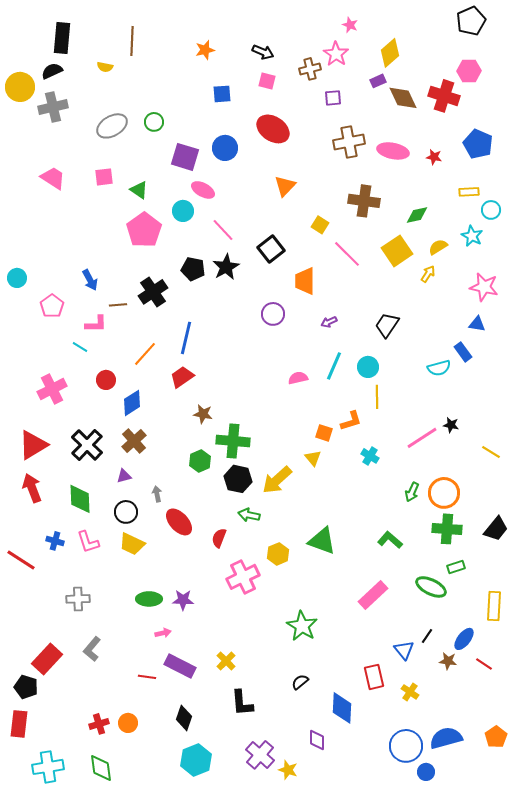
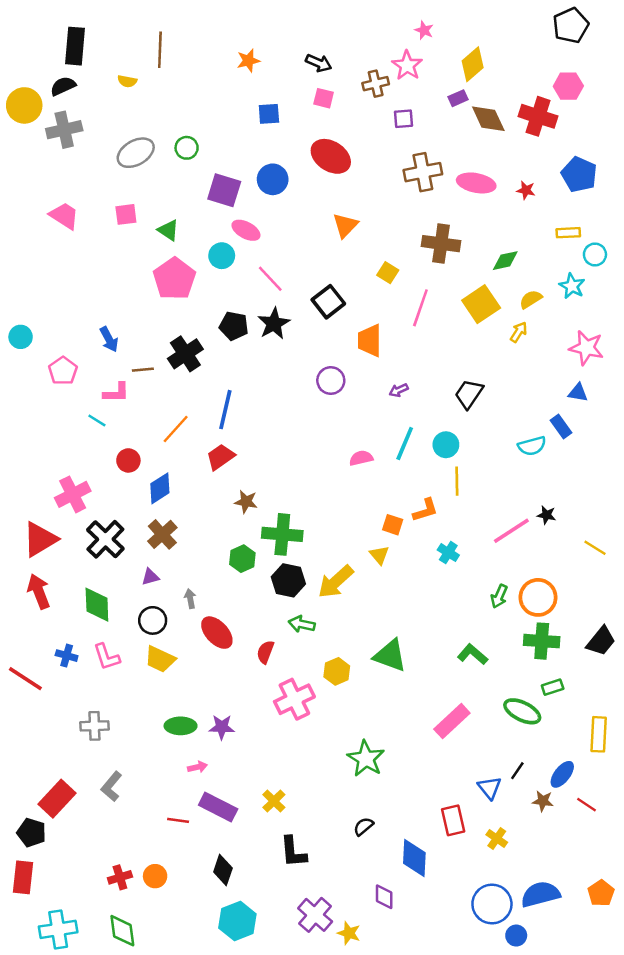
pink line: (347, 254) -> (420, 308), turned 64
pink cross: (52, 389) -> (73, 494), moved

